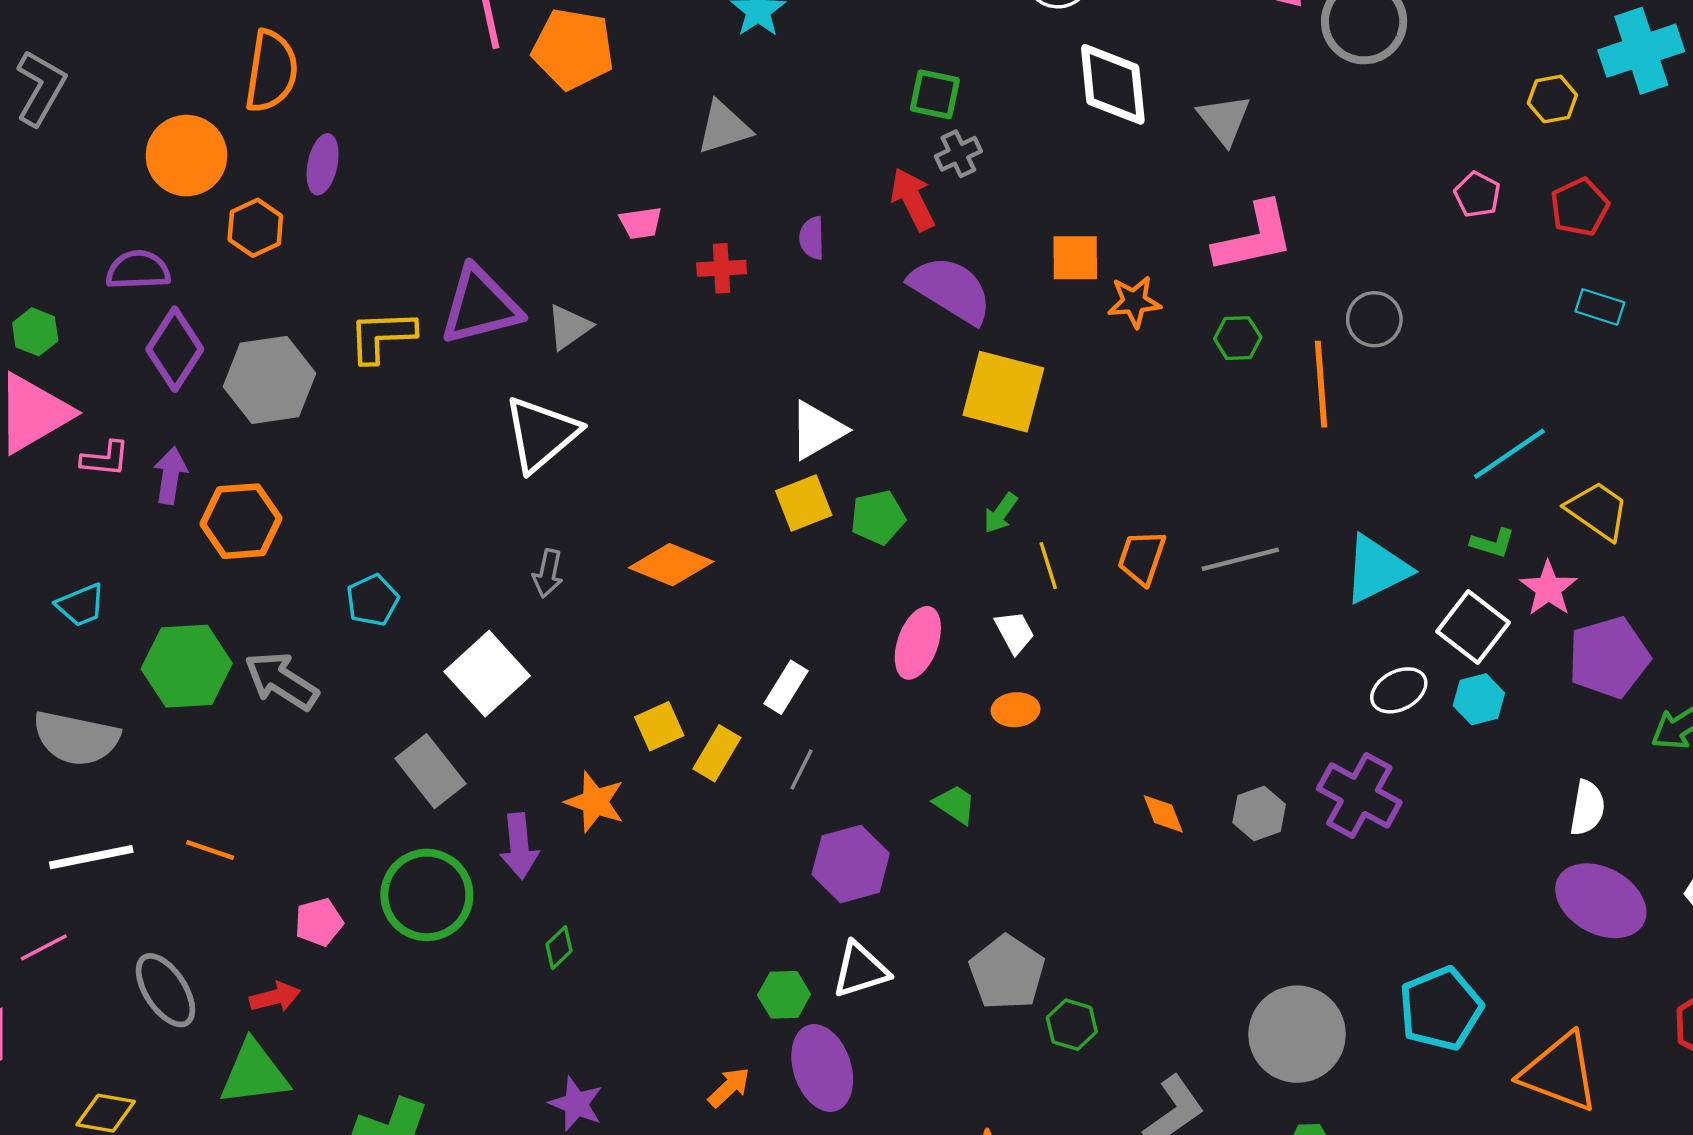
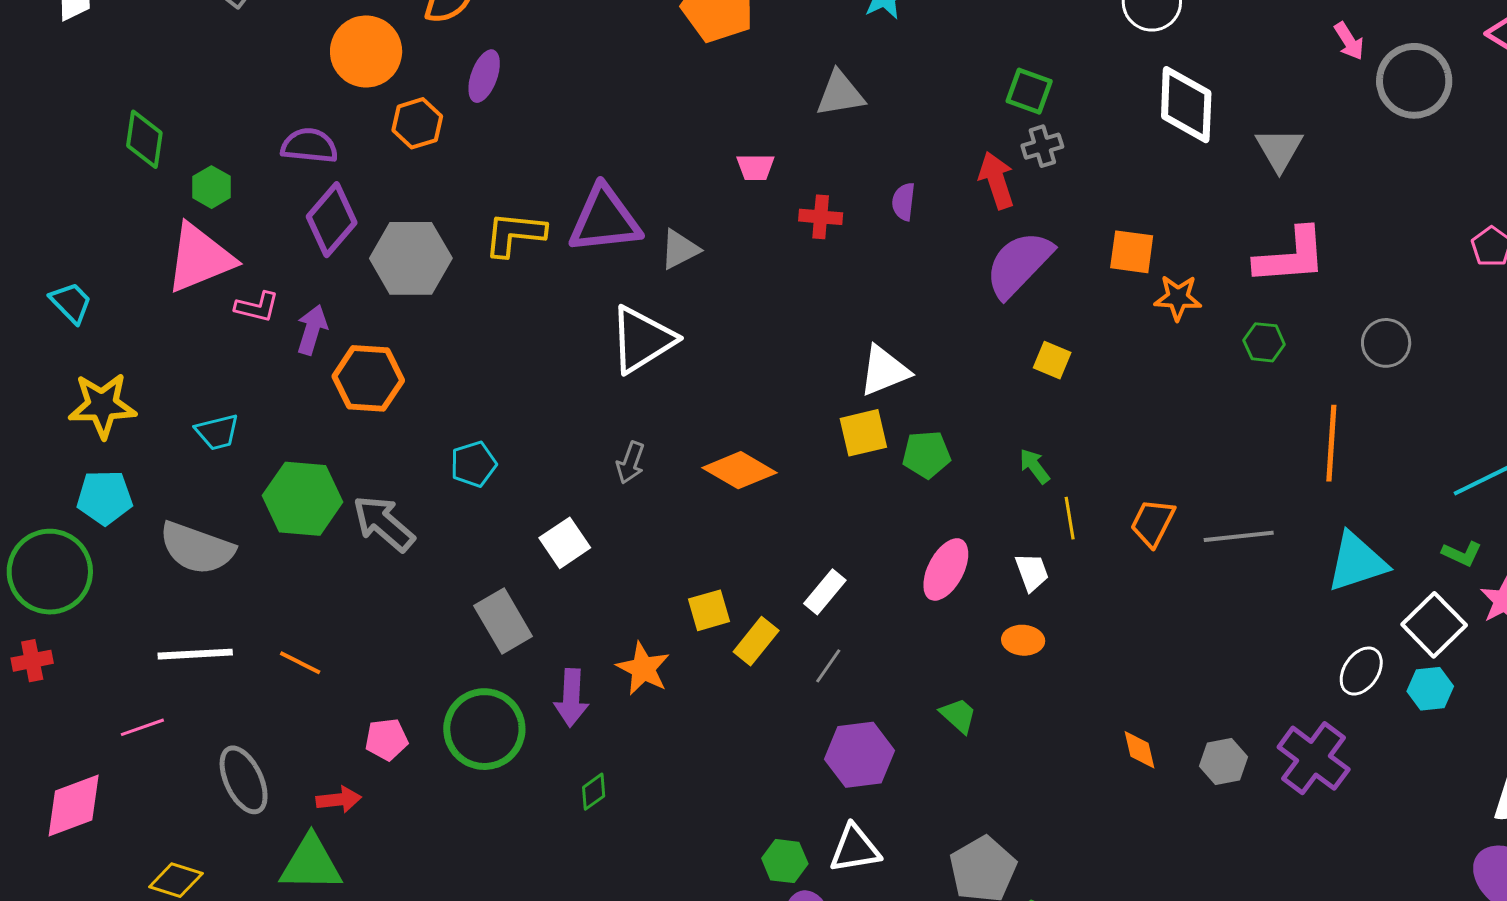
purple semicircle: (951, 290) -> (1019, 264), turned -86
orange line: (1321, 384) -> (1331, 443), moved
yellow square: (1003, 392) -> (1052, 360), size x0.5
green arrow: (1001, 513) -> (1034, 466), turned 99
white square: (487, 674) -> (565, 543), size x0.7
white ellipse: (1399, 690) -> (1361, 671), turned -36

